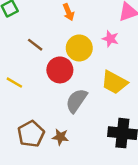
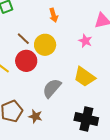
yellow circle: (79, 48) -> (45, 45), moved
red circle: (60, 70) -> (26, 61), moved

